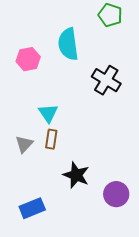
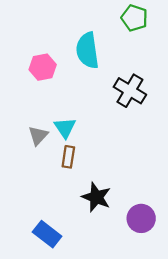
gray triangle: (24, 144) -> (38, 136), moved
blue rectangle: (32, 208) -> (47, 234), turned 60

